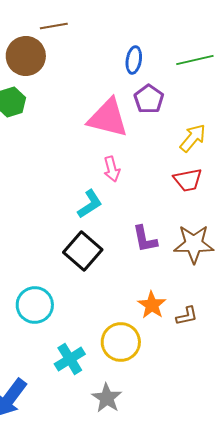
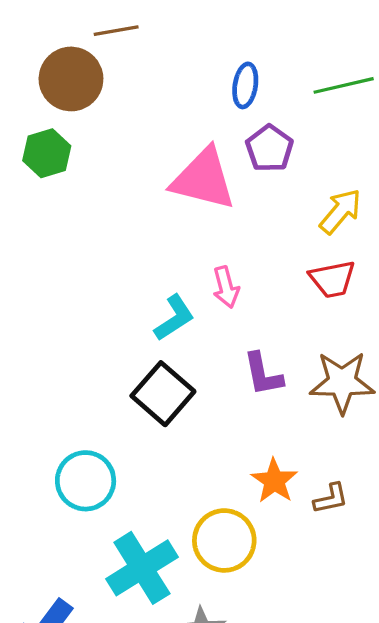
pink arrow: (112, 169) -> (226, 287), moved
cyan cross: (70, 359) -> (142, 568), size x1.4

